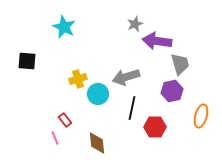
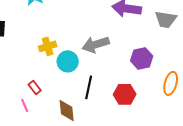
gray trapezoid: (180, 64) -> (166, 19), moved, turned 115
black line: (132, 108) -> (89, 87), moved

